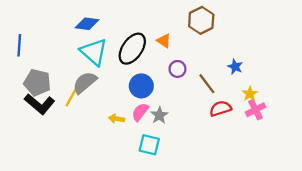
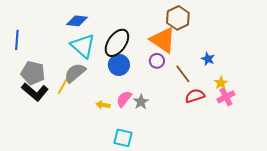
orange triangle: (164, 41) -> (163, 40), moved, size x2.0
blue circle: (141, 86) -> (119, 65), moved
cyan square: (149, 145) -> (123, 138), moved

